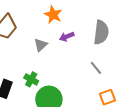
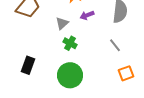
green cross: (31, 79) -> (70, 43), moved

